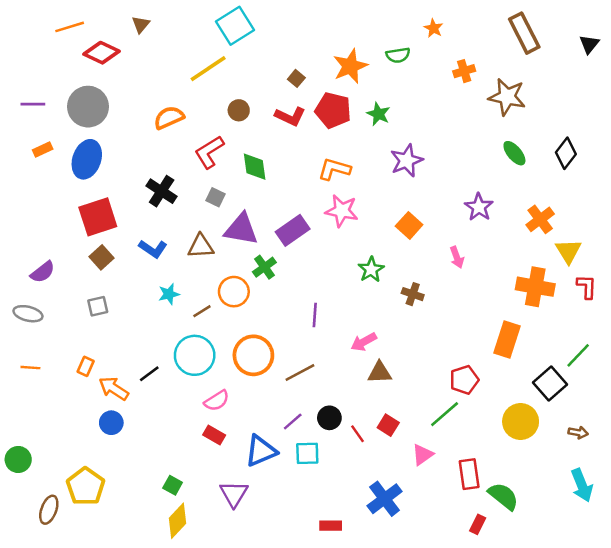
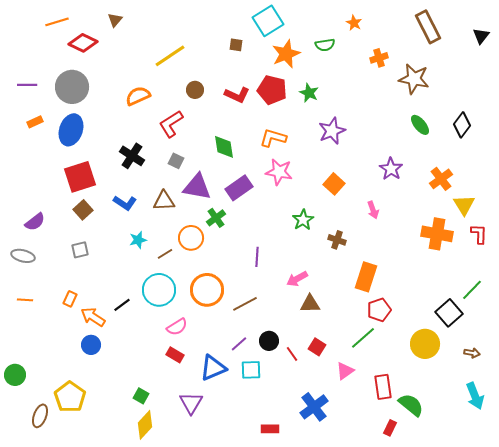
cyan square: (235, 26) -> (268, 21), moved
brown square: (296, 78) -> (236, 45), moved, turned -32
green diamond: (255, 167) -> (224, 147), moved
orange rectangle: (507, 339) -> (366, 277), moved

